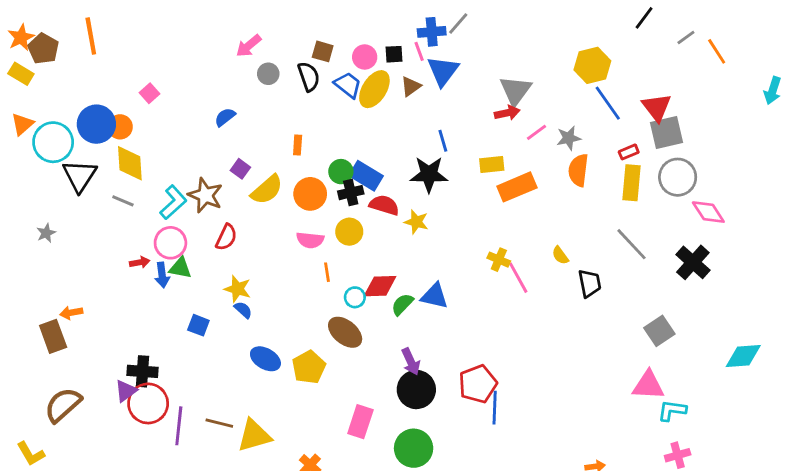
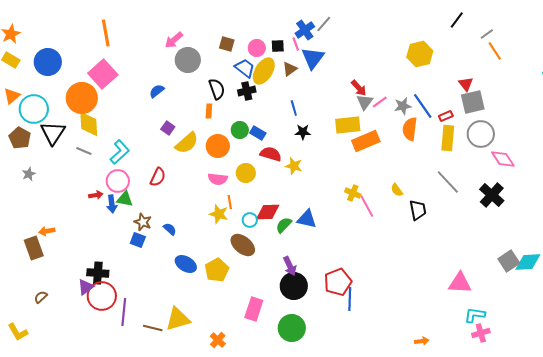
blue cross: (432, 32) -> (305, 30), turned -30
orange line: (91, 36) -> (106, 33), moved
brown pentagon: (43, 49) -> (20, 138), moved
orange line: (717, 51) -> (495, 51), moved
gray circle: (268, 74) -> (188, 60), size x1.6
black semicircle: (309, 77) -> (217, 89), moved
gray triangle: (516, 91) -> (365, 102), moved, size x0.7
pink square: (149, 93) -> (103, 74), size x2.0
blue line: (608, 103) -> (423, 106), moved
red triangle: (657, 107) -> (466, 84), size x0.7
red arrow: (507, 113) -> (359, 88), turned 60
blue circle: (96, 124) -> (48, 62), moved
orange circle: (120, 127) -> (82, 98), size x1.8
blue line: (443, 141) -> (294, 108), moved
yellow rectangle: (492, 165) -> (348, 125), size x1.4
black star: (429, 174) -> (303, 132), size x0.6
blue rectangle: (366, 176) -> (258, 133), size x0.7
black cross: (351, 193) -> (247, 91), moved
brown star: (205, 195) -> (143, 222), moved, size x0.7
yellow star: (238, 289) -> (219, 214), moved
gray square: (659, 331) -> (509, 261), moved
brown semicircle: (63, 405) -> (41, 297), size x0.5
cyan L-shape: (672, 410) -> (475, 315), moved
brown line: (219, 423) -> (153, 328), moved

